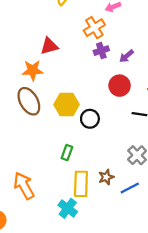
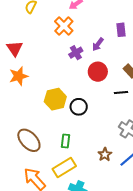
red triangle: (49, 46) -> (15, 48), moved, turned -36
purple cross: (101, 51) -> (76, 53), moved
brown ellipse: (29, 101) -> (29, 140), moved
yellow rectangle: (81, 184) -> (64, 167), moved, turned 70

